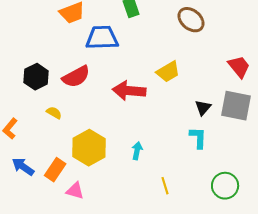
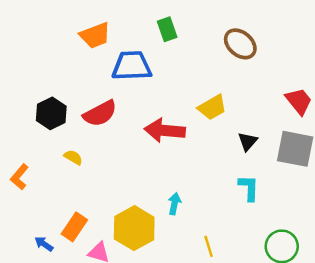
black triangle: (203, 108) -> (248, 141), moved
yellow hexagon: (89, 148) -> (134, 228), moved
blue arrow: (23, 167) -> (44, 244), moved, size x0.7

